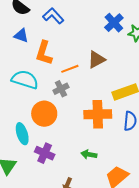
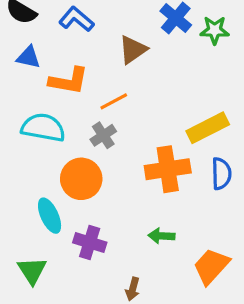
orange L-shape: (44, 53) -> (69, 81), turned -90
brown triangle: (96, 60) -> (133, 50), moved

